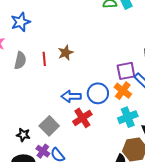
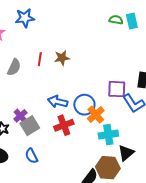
gray semicircle: (20, 60) -> (14, 67), moved
orange cross: (123, 91) -> (96, 115), moved
purple cross: (43, 151) -> (20, 116), moved

